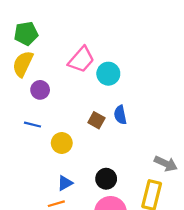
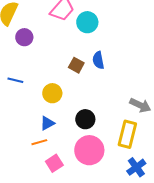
blue line: (32, 125) -> (15, 80), moved
yellow circle: (62, 143) -> (52, 93), moved

